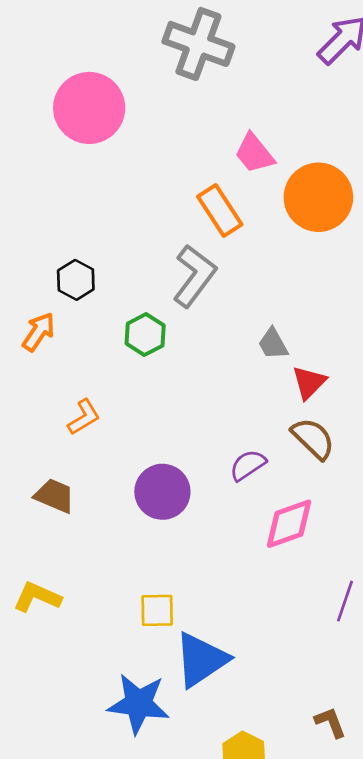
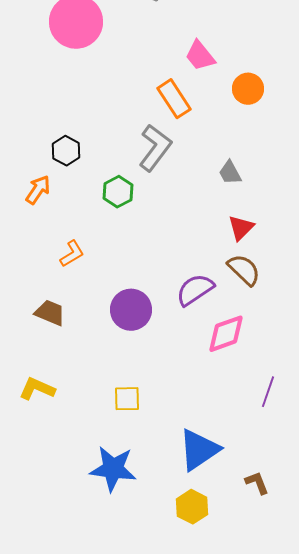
orange circle: (318, 197) -> (248, 89), size x0.6
gray trapezoid: (273, 344) -> (230, 173), moved
purple semicircle: (248, 465) -> (195, 290), size x1.4
blue triangle: (201, 660) -> (199, 450), moved

